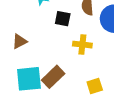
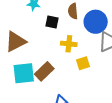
brown triangle: (20, 41) -> (16, 42), size x1.6
yellow square: (95, 86) -> (83, 63), moved

